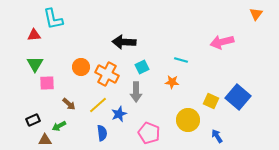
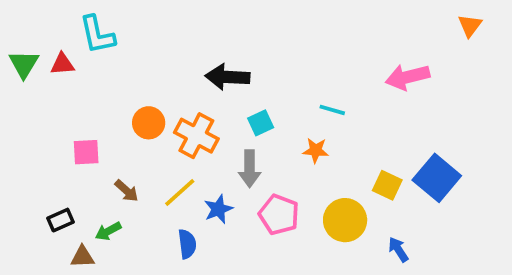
green triangle: (35, 64) -> (24, 64), moved
pink pentagon: (149, 133) -> (279, 215), moved

